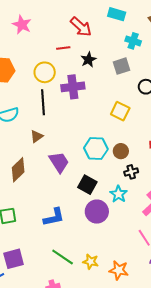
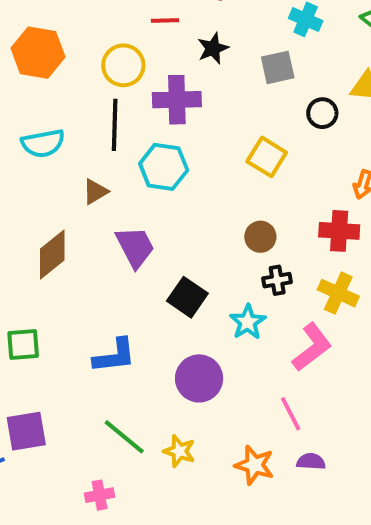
cyan hexagon: (96, 149) -> (164, 167), moved
purple circle: (97, 212) -> (199, 378), moved
orange star: (119, 270) -> (254, 465), moved

